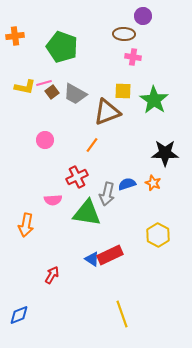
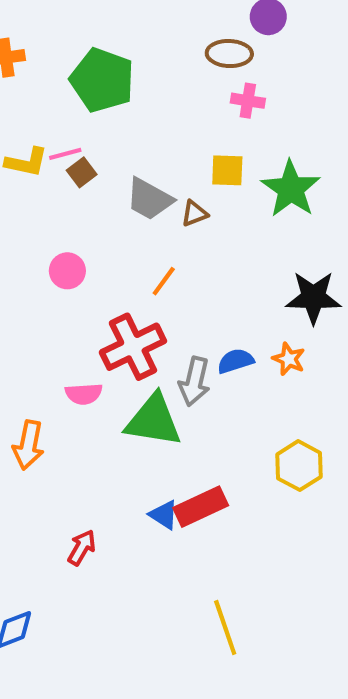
gray trapezoid: (75, 94) -> (149, 199), moved
brown triangle: (107, 112) -> (194, 213), size x0.5
red cross: (77, 177) -> (133, 347), size x1.4

